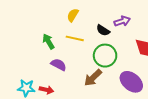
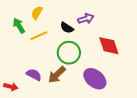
yellow line: (75, 38) -> (39, 36), turned -36
green arrow: (48, 41) -> (19, 26), moved
purple semicircle: (59, 65) -> (34, 75), moved

